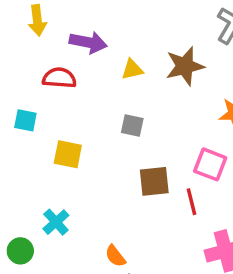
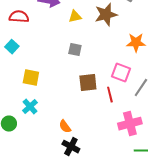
red semicircle: (59, 78) -> (19, 17), moved
cyan square: (25, 120) -> (12, 47), turned 32
yellow square: (68, 154) -> (31, 78), moved

